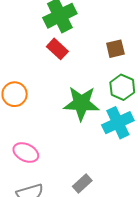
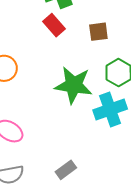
brown square: (115, 49) -> (98, 32), moved

